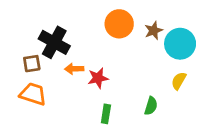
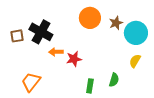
brown square: (32, 64) -> (17, 36), moved
orange trapezoid: (33, 94) -> (31, 82), moved, turned -70
green rectangle: (106, 114) -> (90, 86), moved

